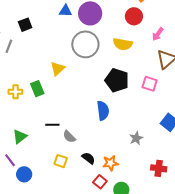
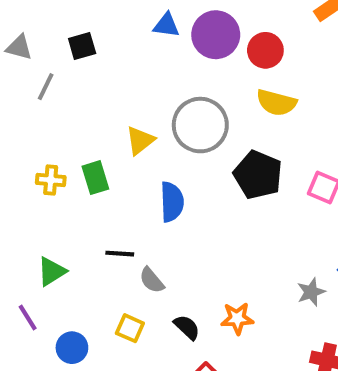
red circle: (134, 16) -> (265, 50), moved
gray circle: (85, 44) -> (200, 125), moved
blue semicircle: (103, 111) -> (172, 202), moved
gray star: (136, 138) -> (311, 292), moved
orange star: (110, 163) -> (237, 318), moved
blue circle: (24, 174) -> (72, 348), moved

